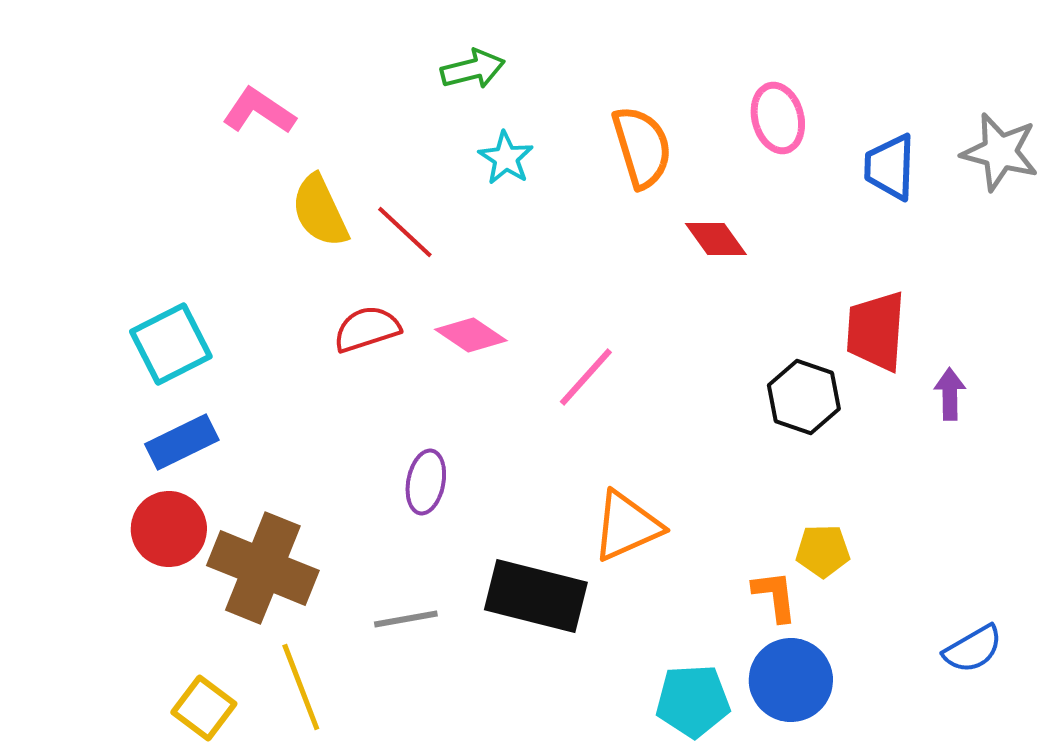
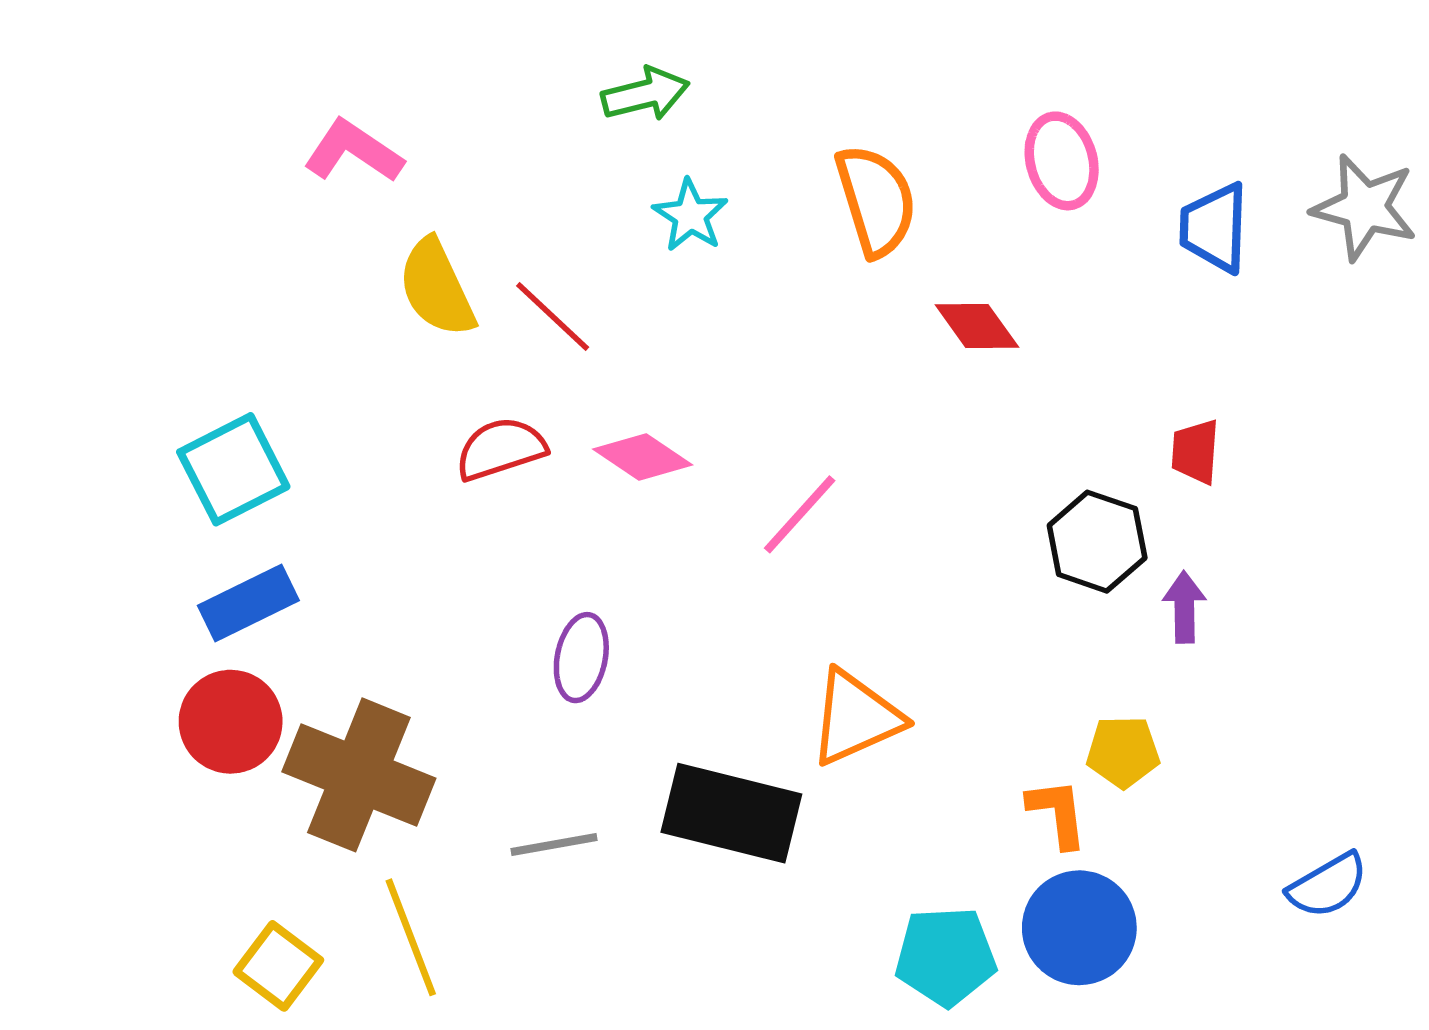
red trapezoid: (876, 331) -> (1195, 452), size x0.6
purple arrow: (950, 394) -> (1184, 607), moved

